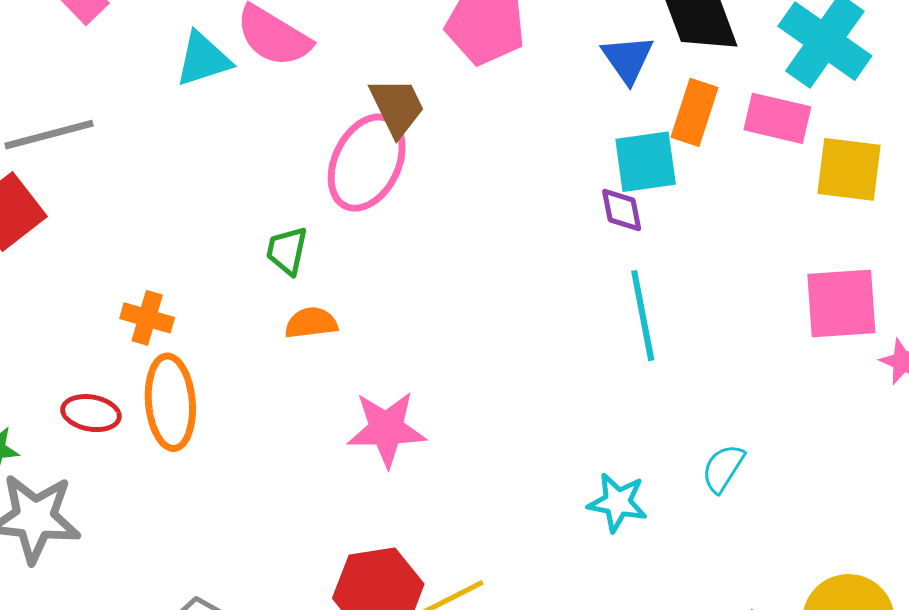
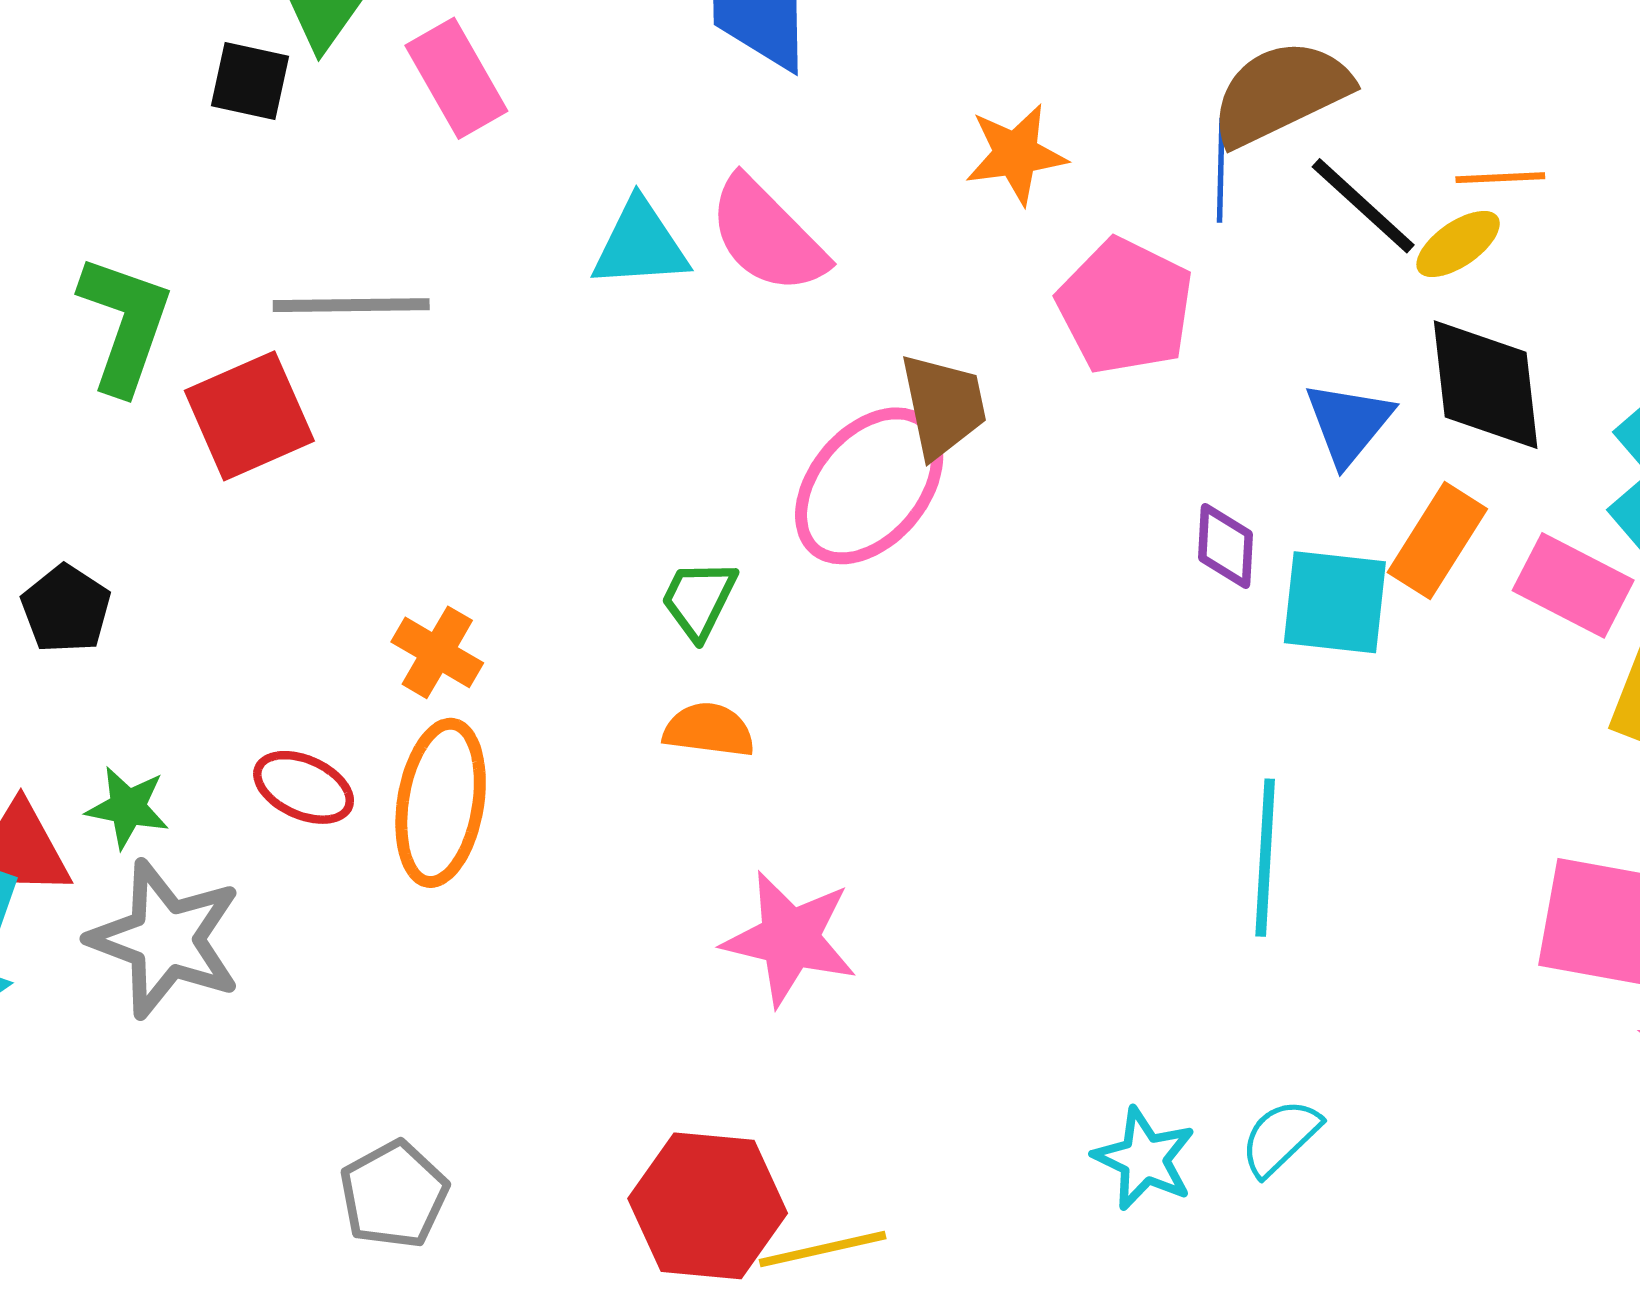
purple diamond: (622, 210) -> (1226, 546), moved
cyan semicircle: (723, 468) -> (1280, 1137), moved

